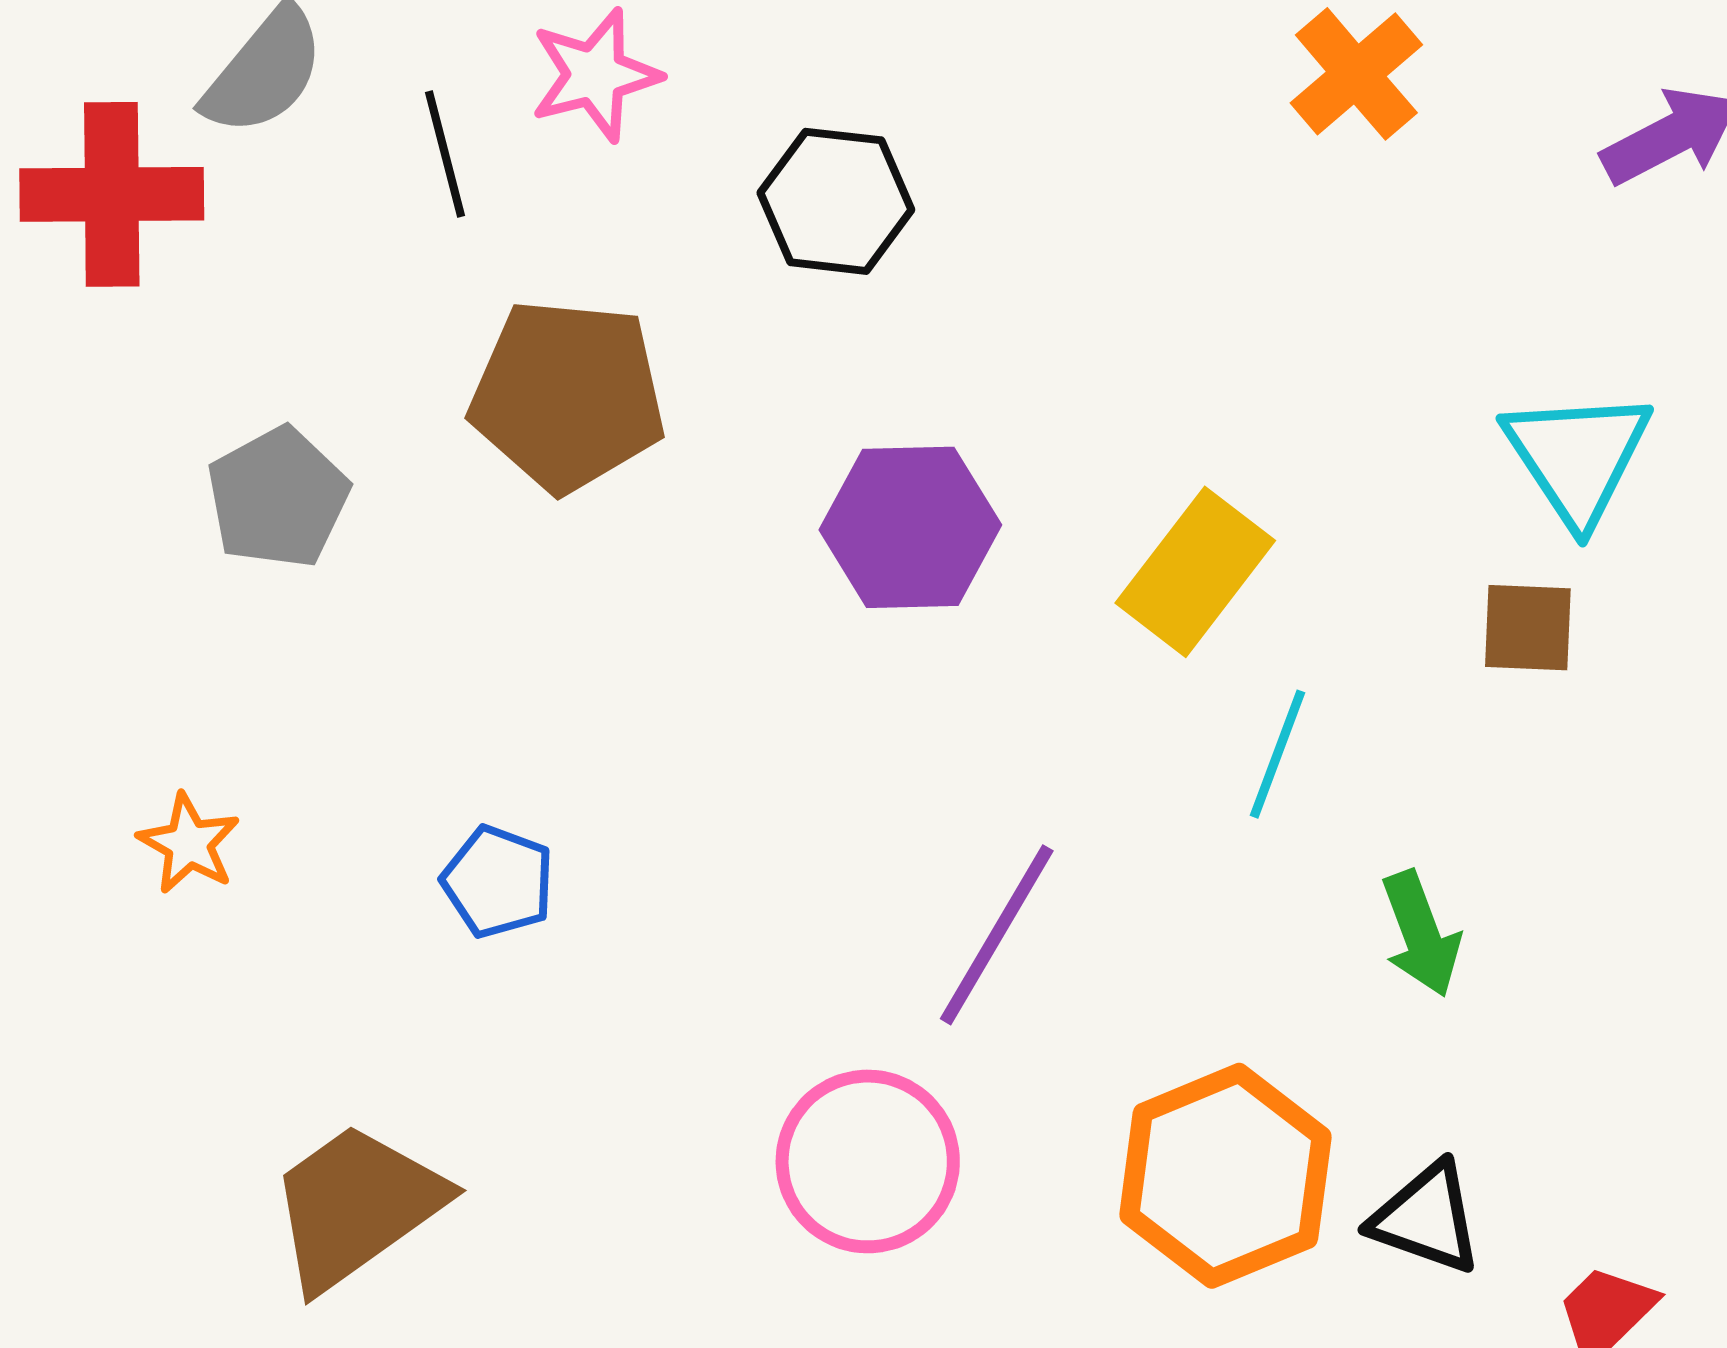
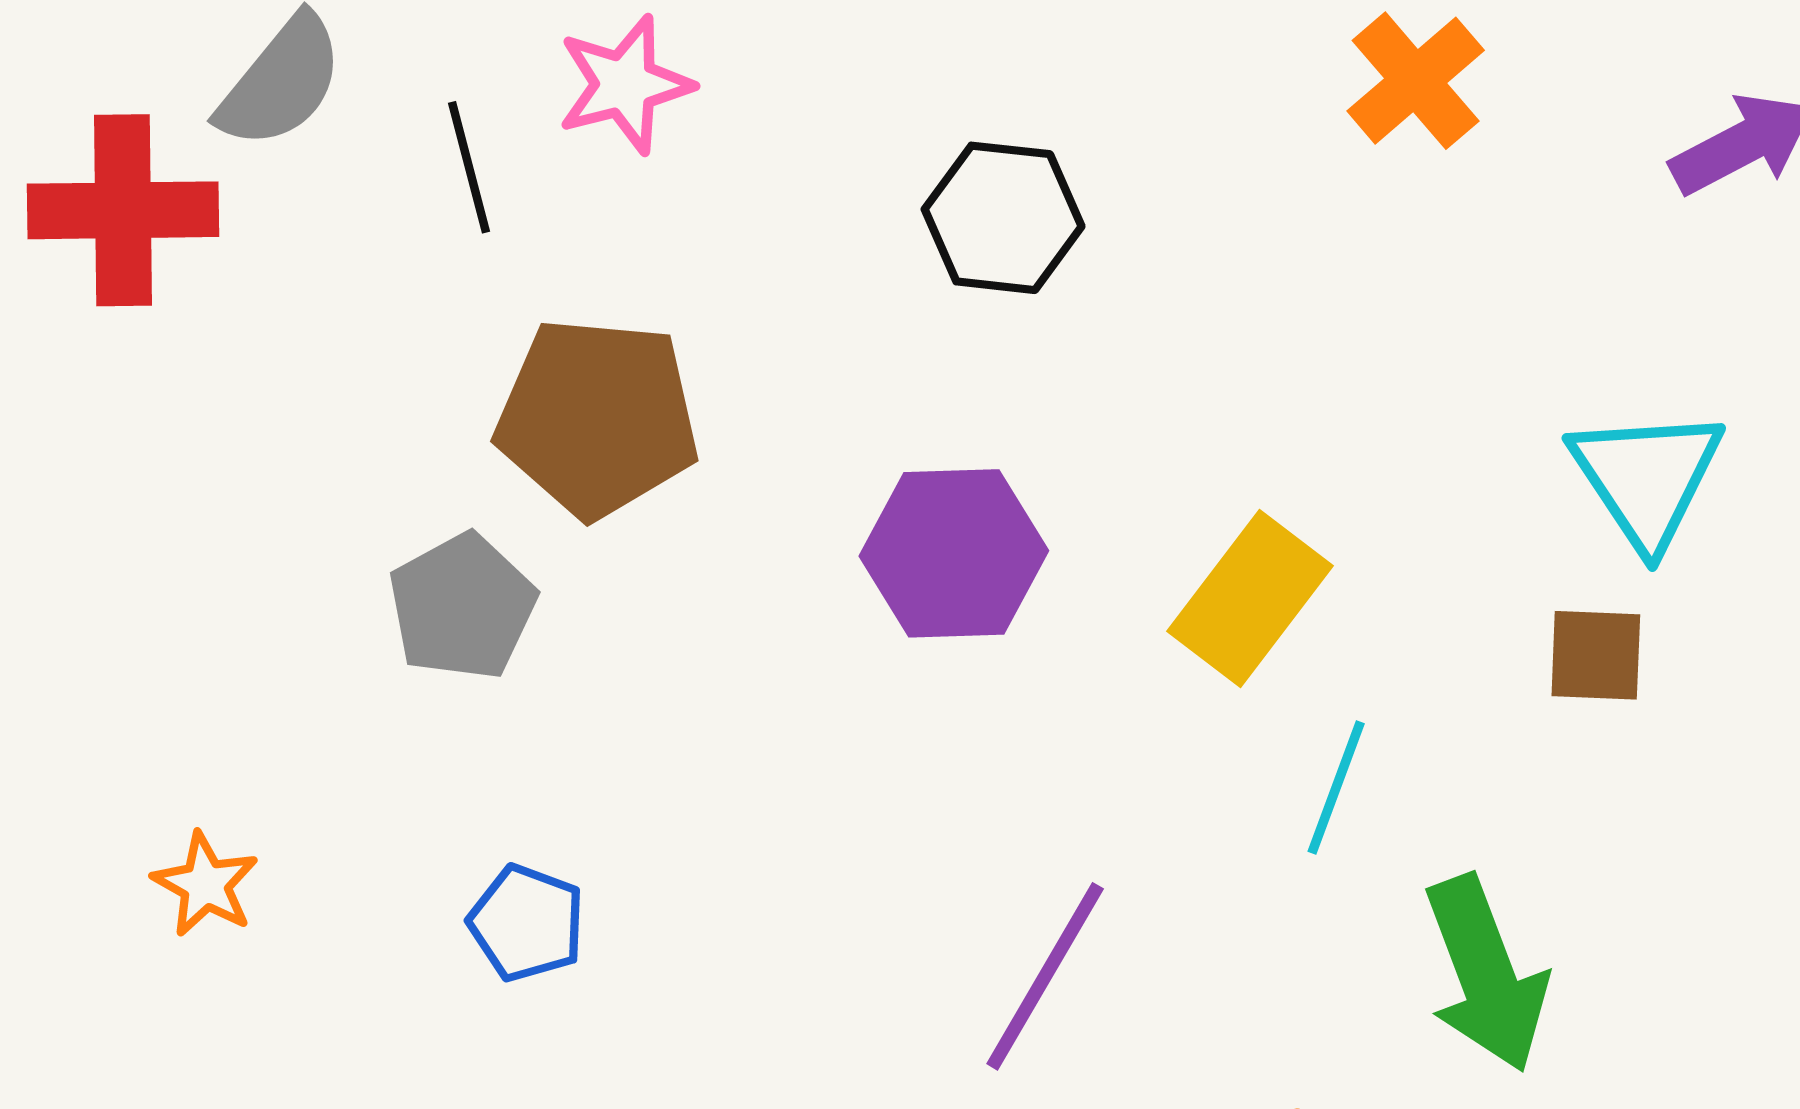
black hexagon: (836, 201) -> (1003, 218), moved
gray pentagon: (278, 498) -> (462, 607), moved
green arrow: (1421, 934) -> (1486, 974), size x1.5

